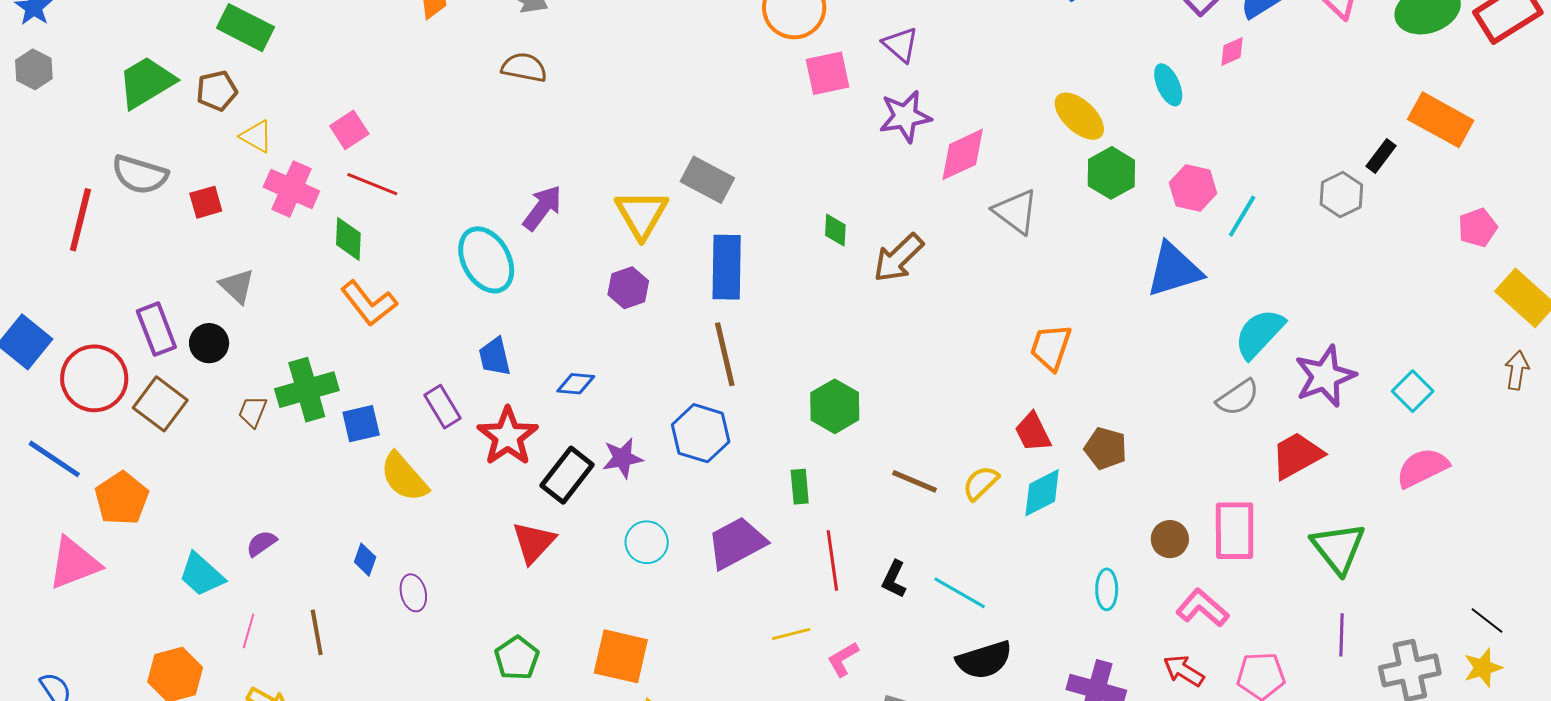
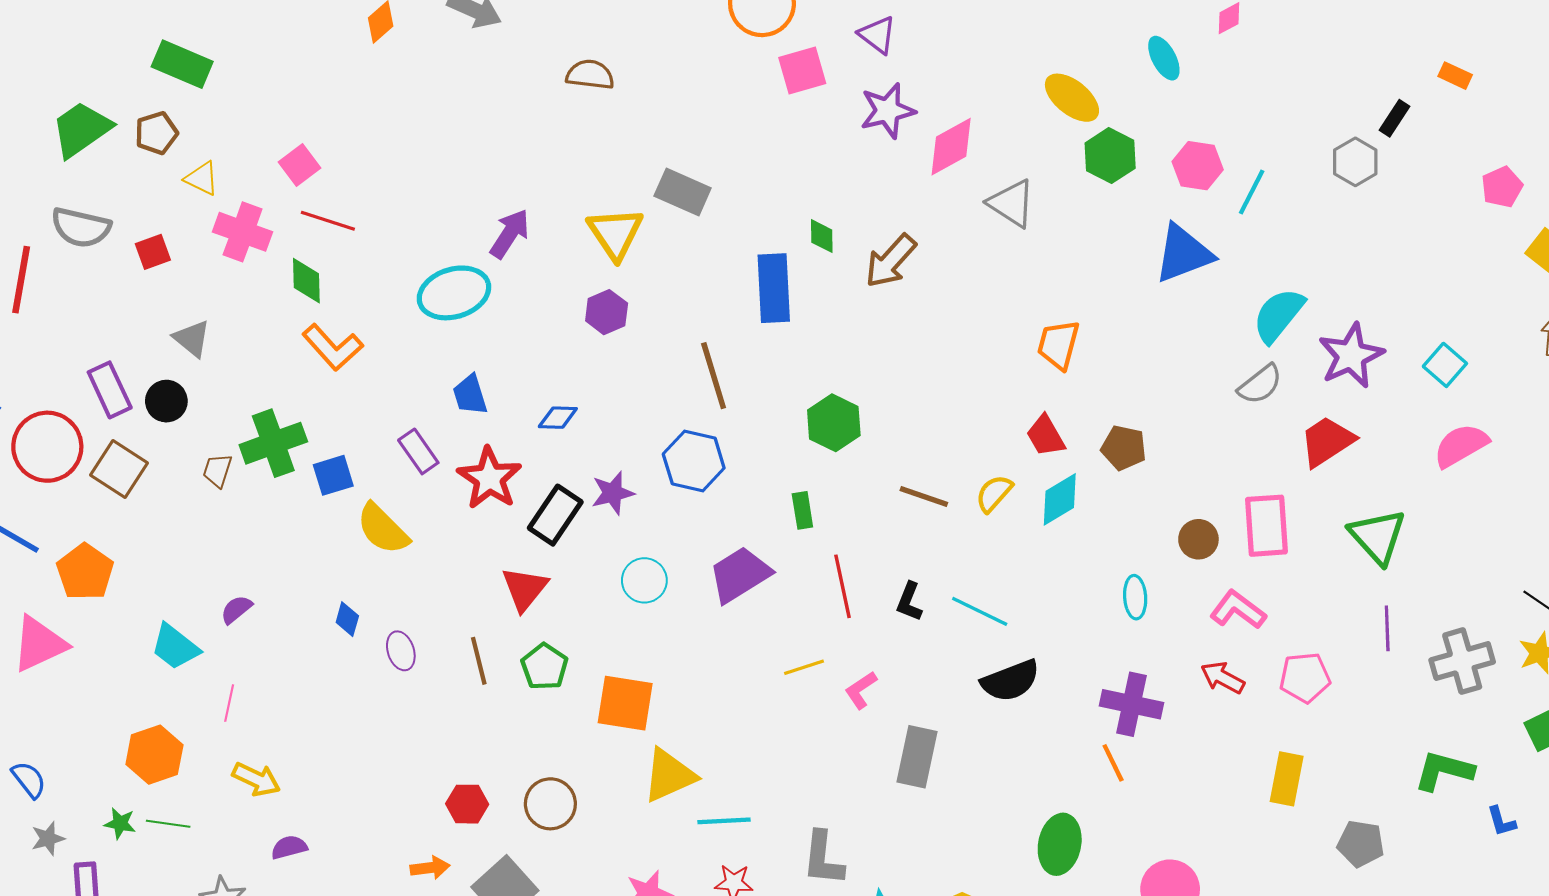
brown semicircle: (524, 67) -> (590, 75), moved
orange rectangle: (1441, 120) -> (1455, 76), size x0.5
cyan ellipse: (486, 260) -> (454, 293), turned -74
blue rectangle: (727, 267) -> (774, 288), moved
brown line: (317, 632) -> (479, 661), moved
green pentagon: (517, 658) -> (545, 667), moved

